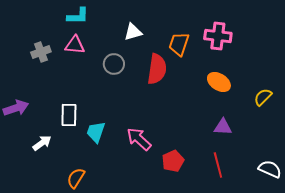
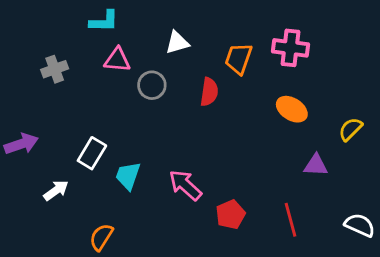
pink triangle: (75, 45) -> (117, 60), moved
red semicircle: (157, 69) -> (209, 92), size x0.7
white rectangle: (69, 115) -> (92, 153), turned 30
purple triangle: (223, 127) -> (316, 165), moved

